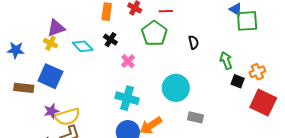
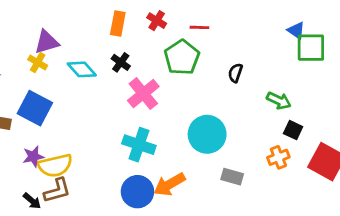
black semicircle: (194, 42) -> (235, 73), turned -152
pink cross: (128, 61) -> (143, 94), size x1.6
green arrow: (226, 61) -> (279, 101), turned 132
orange cross: (257, 72) -> (278, 157), moved

